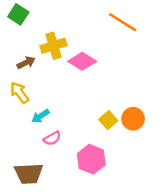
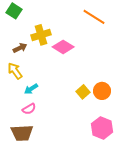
pink semicircle: (52, 138) -> (29, 109), moved
pink hexagon: (91, 159) -> (102, 128), moved

